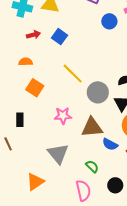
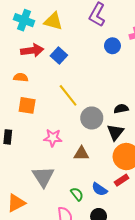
red arrow: (33, 35) -> (32, 50), size x1.5
orange square: (35, 88) -> (27, 105), turned -30
brown triangle: (92, 127) -> (81, 154), size x0.7
blue semicircle: (110, 144) -> (100, 189), moved

